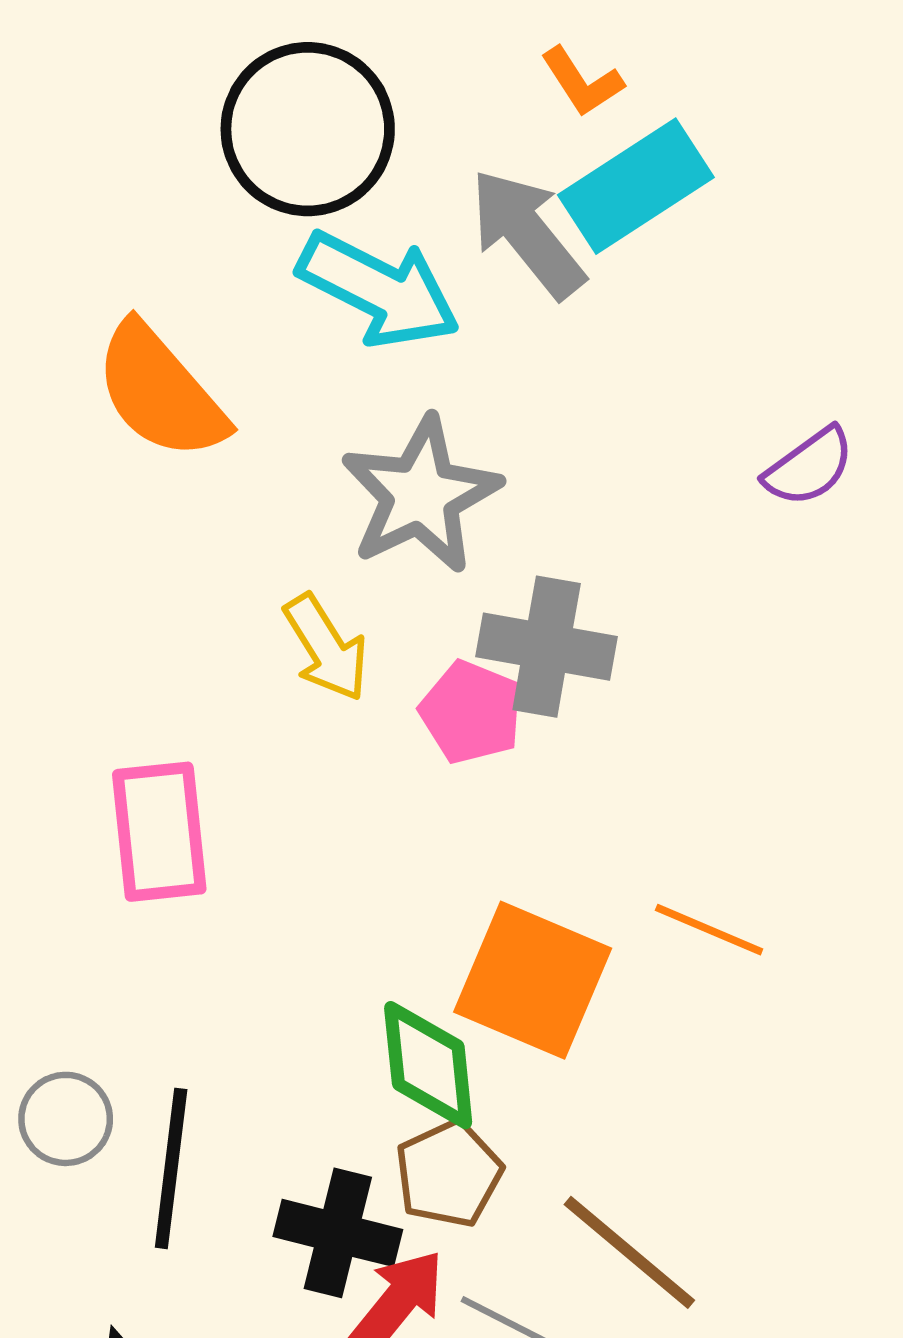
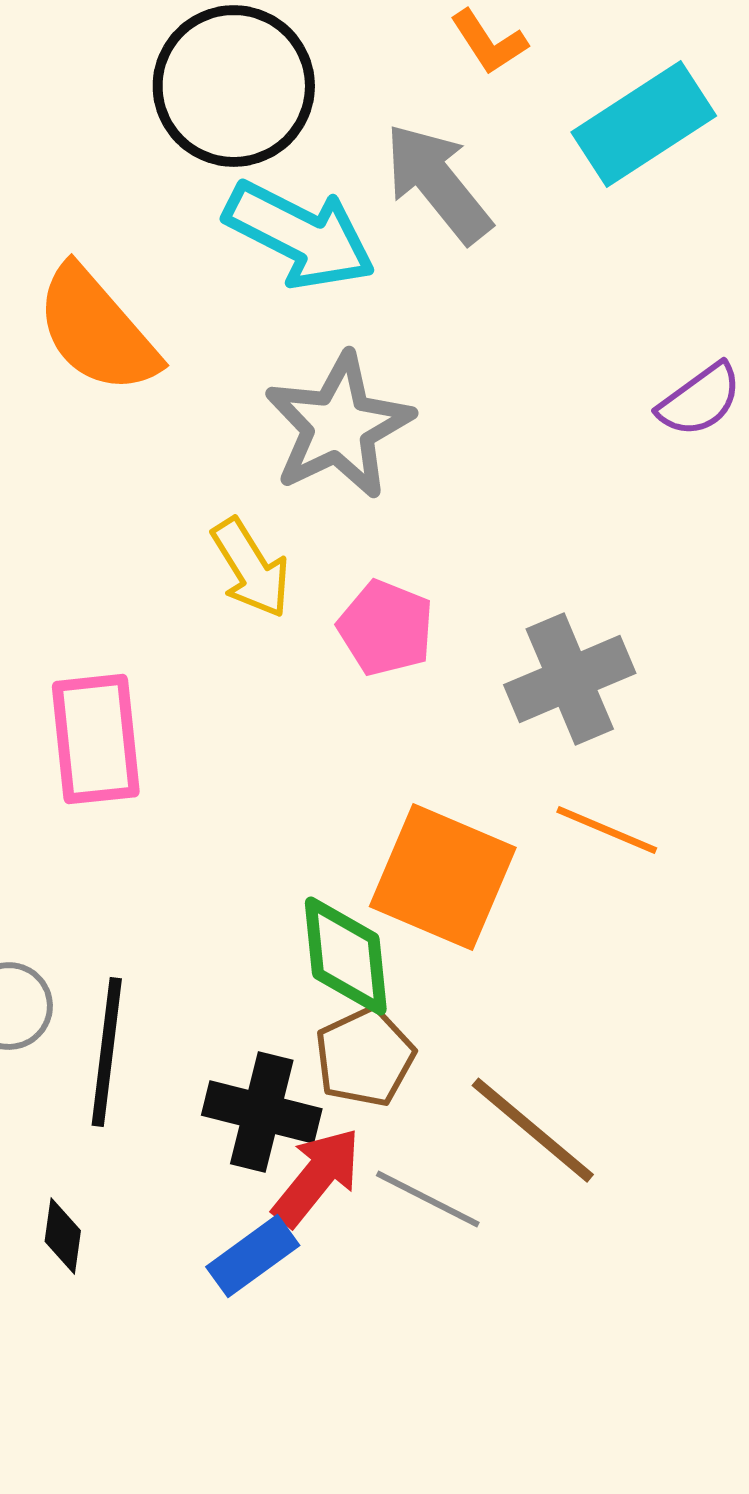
cyan rectangle: (636, 186) -> (644, 124), moved
gray cross: (547, 647) -> (570, 679), moved, turned -33

